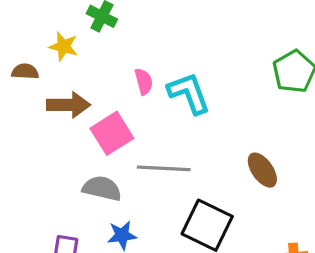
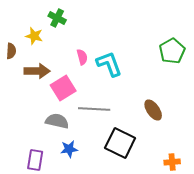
brown semicircle: (25, 71) -> (11, 51), turned 91

